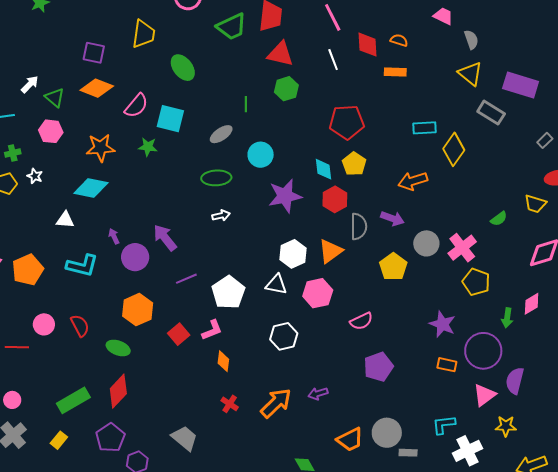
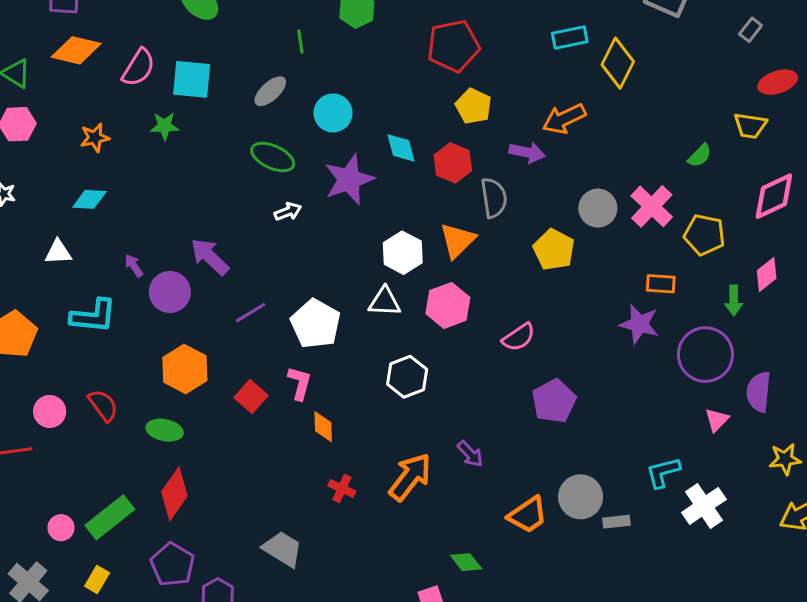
orange star: (101, 148) -> (95, 138), size x0.7
cyan diamond: (323, 169) -> (401, 148), moved
green ellipse: (216, 178) -> (273, 157), turned 36
cyan diamond: (91, 188) -> (89, 199), size x0.7
purple star: (285, 196) -> (349, 179), moved
purple arrow: (392, 218) -> (527, 152), moved
yellow pentagon: (476, 282) -> (704, 235), moved
pink L-shape: (212, 330) -> (300, 383), turned -45
orange rectangle: (447, 365) -> (661, 284), moved
purple arrow: (318, 394) -> (470, 454), turned -108
pink triangle: (484, 395) -> (717, 420), size x0.7
pink circle: (12, 400) -> (61, 528), moved
yellow star: (506, 426) -> (785, 459), moved

